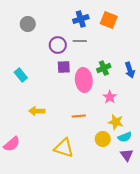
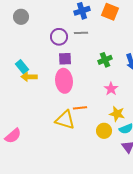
gray circle: (28, 24) -> (21, 17), moved
pink ellipse: (84, 80) -> (64, 81), moved
yellow arrow: (37, 111) -> (29, 77), moved
yellow triangle: (64, 148) -> (65, 120), moved

